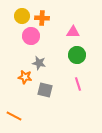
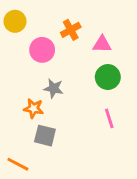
yellow circle: (22, 16) -> (15, 21), moved
orange cross: (42, 18) -> (71, 30), moved, turned -32
gray square: (45, 90) -> (45, 136), moved

